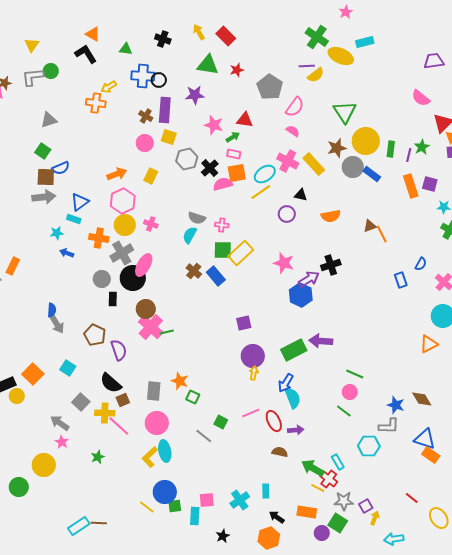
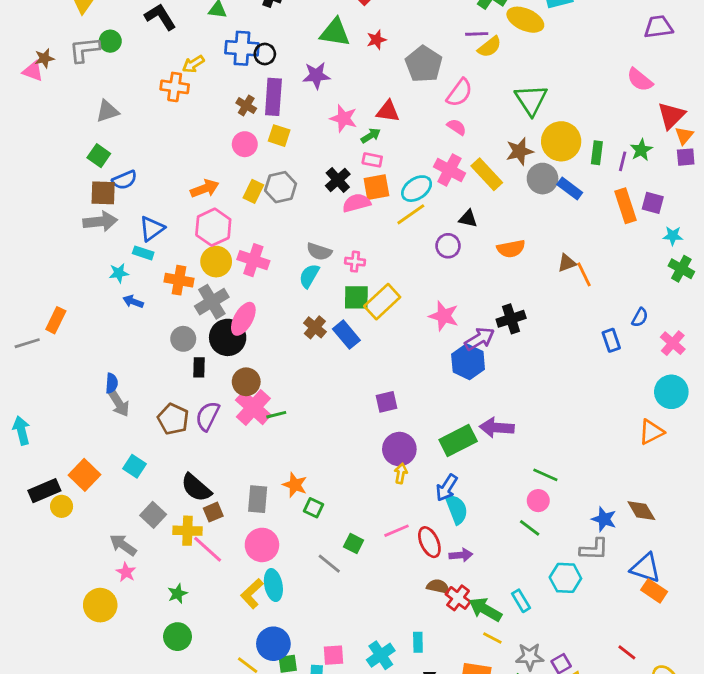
gray hexagon: (187, 159) -> (281, 187), moved
pink cross: (151, 224) -> (253, 260), size x1.5
purple semicircle: (119, 350) -> (208, 416), moved, turned -135
red cross: (329, 479) -> (458, 598), moved
green circle: (19, 487) -> (177, 637), moved

